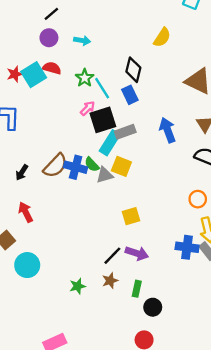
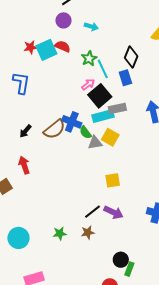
black square: (103, 120) -> (100, 96), turned -30
cyan rectangle: (110, 143) -> (103, 116), turned 35
blue cross: (76, 167) -> (72, 122), moved
cyan circle: (27, 265) -> (18, 238), moved
green rectangle: (137, 289) -> (129, 269), moved

